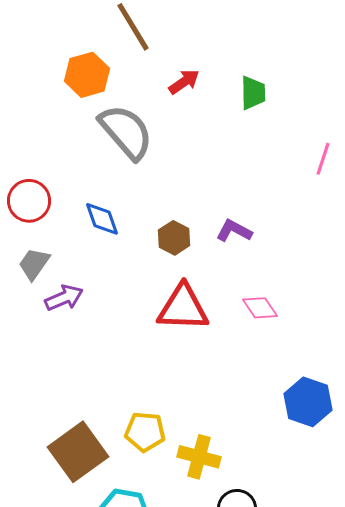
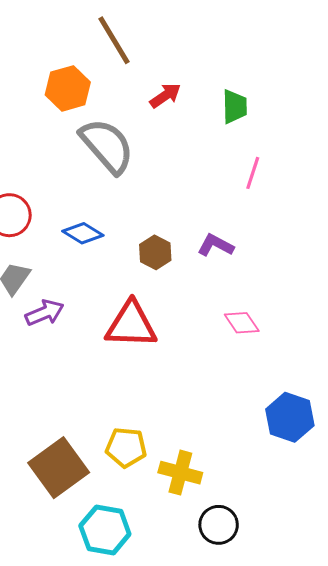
pink line: (323, 159) -> (253, 173), moved
blue diamond: (102, 219) -> (83, 233), turned -39
red triangle: (183, 308) -> (131, 325), moved

